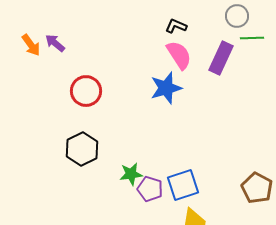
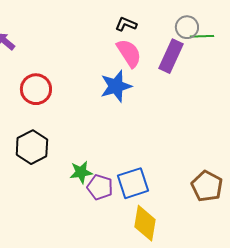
gray circle: (237, 16) -> (187, 27), moved

